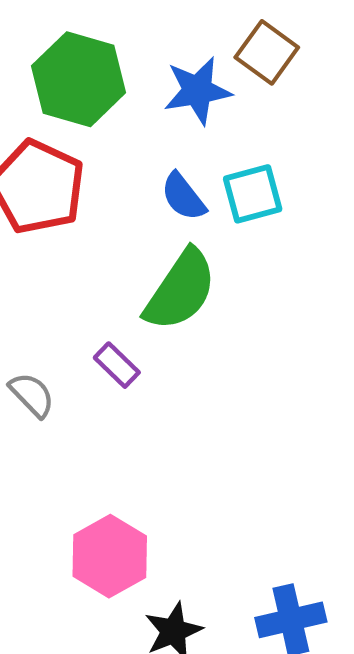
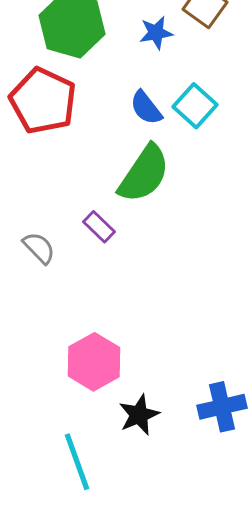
blue star: (197, 91) -> (156, 33), size x0.7
cyan square: (253, 194) -> (195, 106), turned -33

